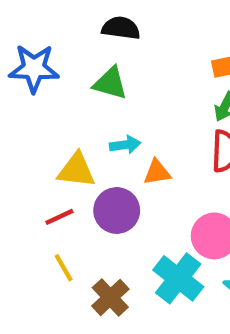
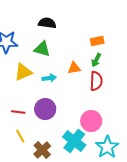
yellow triangle: (76, 170) -> (23, 72), moved, turned -30
orange triangle: (157, 172) -> (74, 68), moved
red line: (59, 217) -> (18, 112), turned 32

